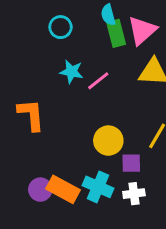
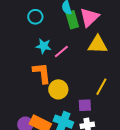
orange L-shape: (31, 115) -> (42, 73), moved
yellow circle: (108, 141) -> (58, 89), moved

